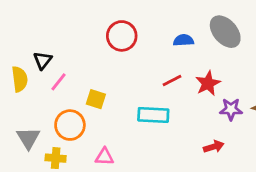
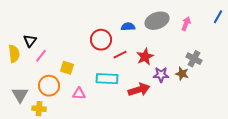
gray ellipse: (225, 32) -> (157, 21), turned -70
red circle: (122, 36) -> (101, 40), moved
red arrow: (214, 147) -> (139, 90), moved, size x1.5
pink triangle: (104, 157) -> (79, 94), moved

